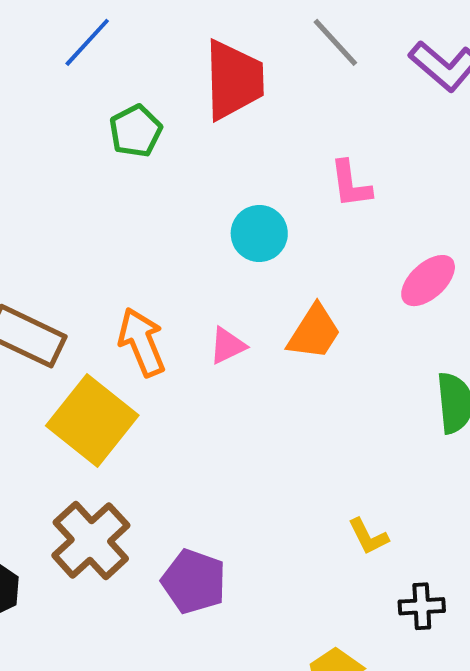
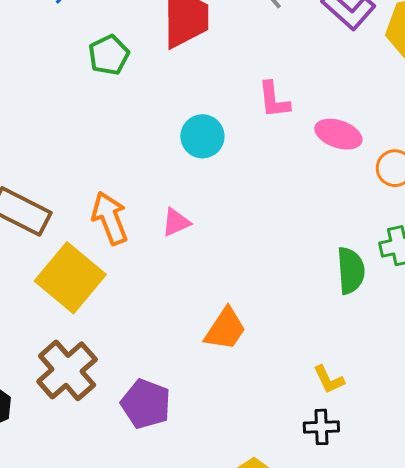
pink ellipse: (428, 281) -> (338, 134), moved, turned 60
orange trapezoid: (314, 332) -> (225, 329), moved
yellow L-shape: (368, 537) -> (329, 380), moved

